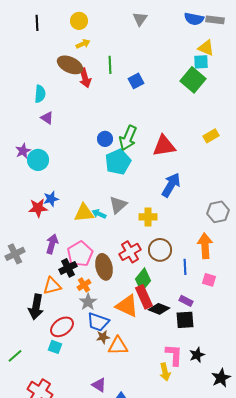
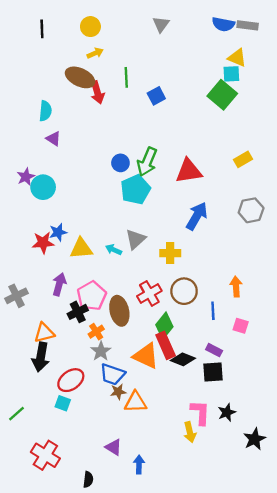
gray hexagon: (218, 212) -> (251, 210), moved
yellow triangle: (84, 213) -> (81, 248), moved
orange arrow: (205, 246) -> (236, 287), size x0.7
orange triangle: (52, 286) -> (44, 333), moved

